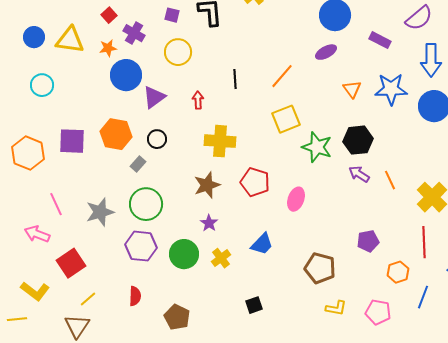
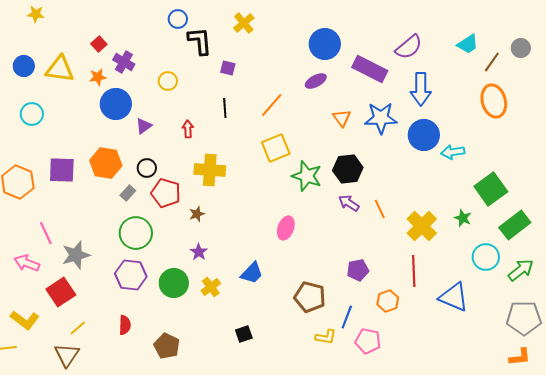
purple square: (172, 15) -> (228, 68), moved
purple rectangle: (380, 40) -> (370, 69), size x1.6
yellow circle: (178, 52) -> (168, 81), size x0.7
purple triangle: (154, 97) -> (144, 126), size x0.7
red pentagon: (255, 182) -> (166, 193), moved
brown star: (207, 185) -> (197, 214), size x0.6
gray star: (100, 212) -> (76, 255), moved
blue line: (423, 297) -> (347, 317), moved

